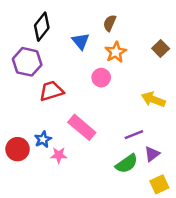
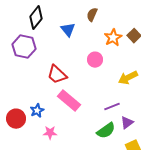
orange star: (116, 52) -> (113, 38), moved
pink circle: (101, 78) -> (95, 60), moved
red trapezoid: (51, 91) -> (57, 75), moved, turned -120
yellow arrow: (153, 99) -> (128, 78), turned -48
pink star: (59, 155) -> (50, 133), moved

